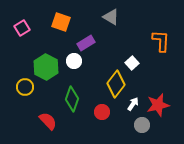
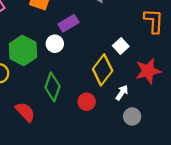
red star: (158, 105) -> (148, 71), moved

